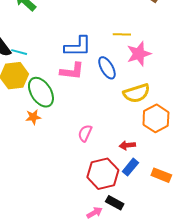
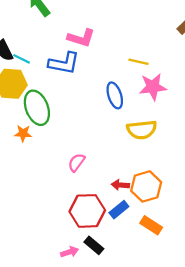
blue L-shape: (78, 46) -> (64, 63), moved
pink L-shape: (72, 71) -> (81, 38), moved
orange hexagon: (156, 118) -> (146, 186), moved

